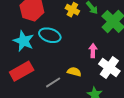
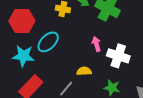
cyan ellipse: (50, 35) -> (48, 42), turned -45

